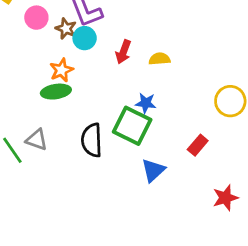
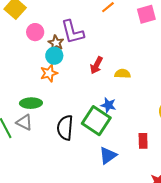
cyan circle: (85, 38) -> (54, 56), moved
green ellipse: (56, 92) -> (31, 103), moved
red rectangle: (198, 145) -> (143, 141), turned -49

